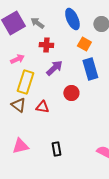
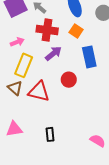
orange square: (84, 44) -> (76, 31), moved
red cross: (46, 45) -> (47, 30), size x1.5
red triangle: (42, 107) -> (39, 92), size x1.6

